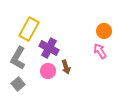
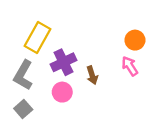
purple cross: (49, 48) -> (64, 62), turned 36
brown arrow: (66, 67) -> (92, 75), moved

